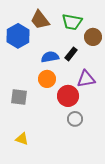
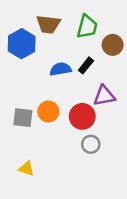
brown trapezoid: (40, 20) -> (48, 24), turned -45
green trapezoid: (72, 22) -> (87, 27), turned -85
orange circle: (47, 79) -> (48, 112), moved

